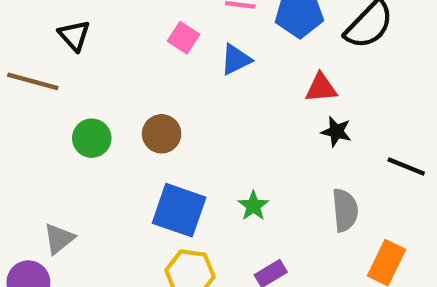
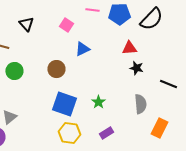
black triangle: (74, 36) -> (26, 24), moved
blue triangle: (236, 60) -> (82, 49), moved
green circle: (92, 138) -> (14, 71), moved

